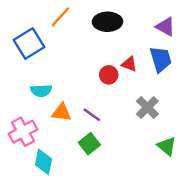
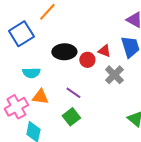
black ellipse: (107, 22) -> (64, 52), moved
gray cross: (147, 107) -> (114, 75), moved
orange triangle: (62, 112) -> (40, 97), moved

